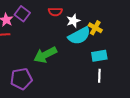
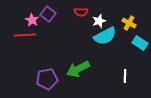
yellow cross: (95, 28) -> (129, 23), moved
green arrow: (45, 55) -> (78, 69), moved
cyan rectangle: (99, 56) -> (140, 43), moved, turned 42

